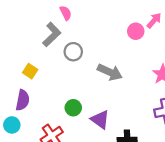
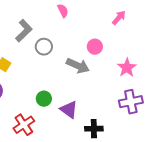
pink semicircle: (66, 13) -> (63, 11), moved
pink circle: (136, 31) -> (95, 47), moved

